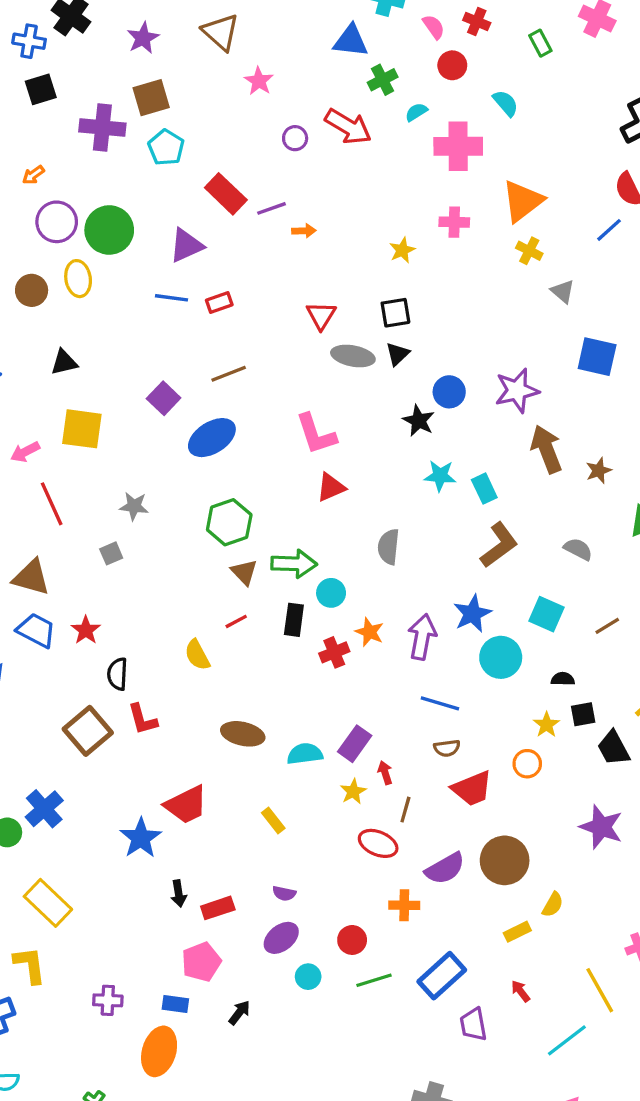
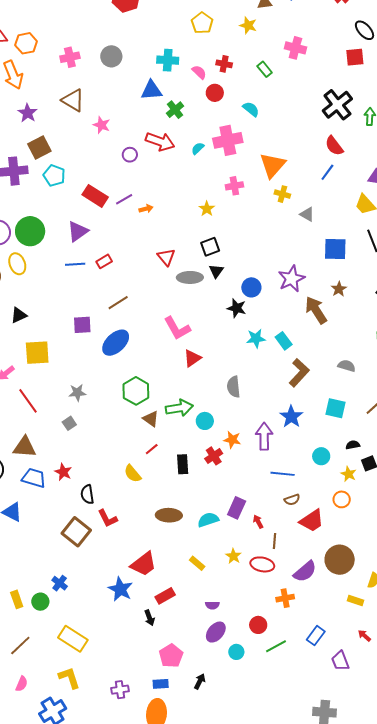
cyan semicircle: (416, 112) -> (198, 148), moved
purple square: (164, 398) -> (82, 325), turned -36
brown star: (599, 471) -> (339, 289), moved
black rectangle: (294, 620) -> (183, 464), moved
cyan circle: (501, 657) -> (321, 456), moved, size x0.7
yellow star: (353, 792) -> (233, 556), moved
blue cross: (44, 809) -> (60, 583), size x0.7
red rectangle: (218, 908) -> (165, 596), moved
yellow rectangle: (517, 932) -> (356, 601), turned 56
blue rectangle: (442, 976) -> (316, 636), size x0.7

